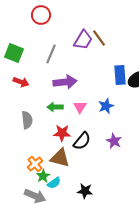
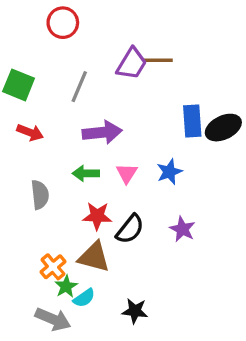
brown line: (99, 38) -> (158, 60), turned -54

